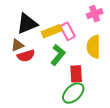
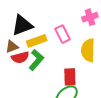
yellow rectangle: (52, 31) -> (37, 41), moved
green L-shape: (58, 55) -> (36, 60), moved

